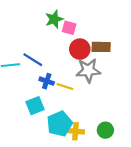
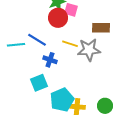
red circle: (80, 49) -> (58, 18), moved
yellow line: (65, 86) -> (70, 44), moved

